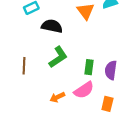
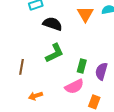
brown line: (24, 66) -> (21, 67), moved
orange arrow: (57, 97) -> (36, 96), moved

